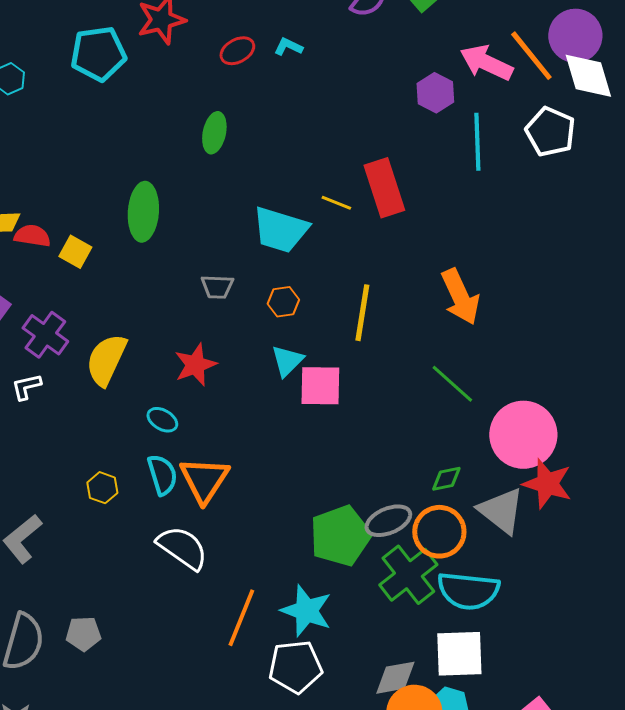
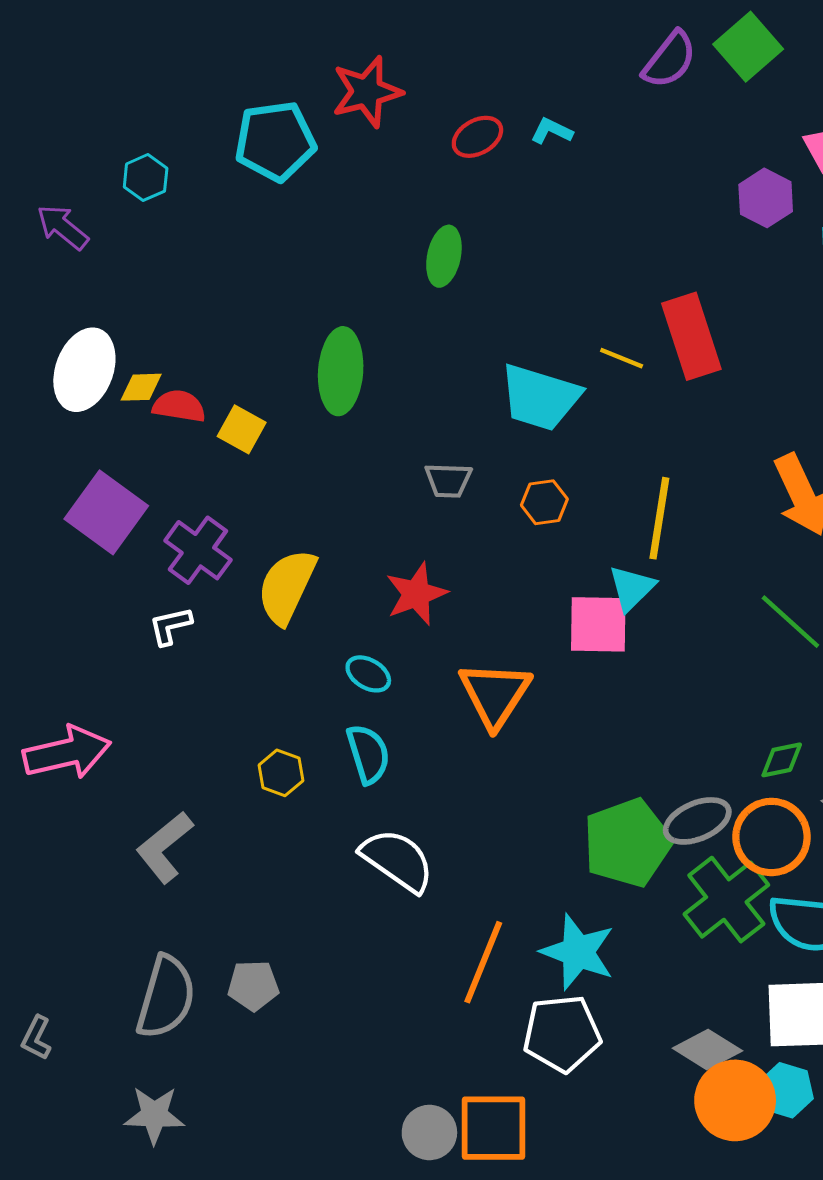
cyan triangle: (287, 361) -> (632, 588), moved
orange triangle: (204, 480) -> (495, 694), moved
gray diamond: (395, 678) -> (707, 1049), turned 42

